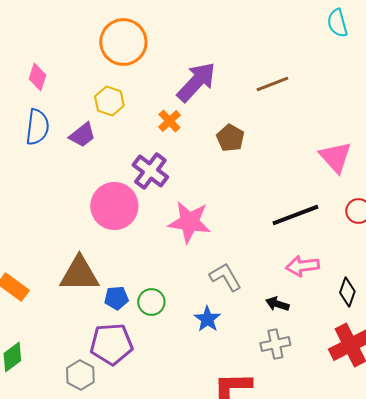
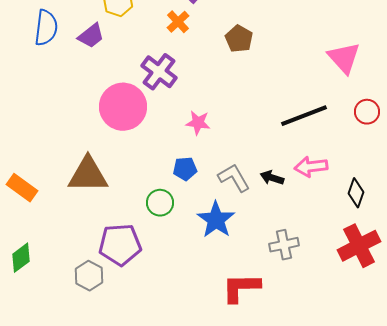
pink star: (189, 222) -> (198, 123), size x0.6
blue pentagon: (116, 298) -> (185, 169), moved
black arrow: (277, 304) -> (272, 178), moved
blue star: (207, 319) -> (216, 220), size x1.4

